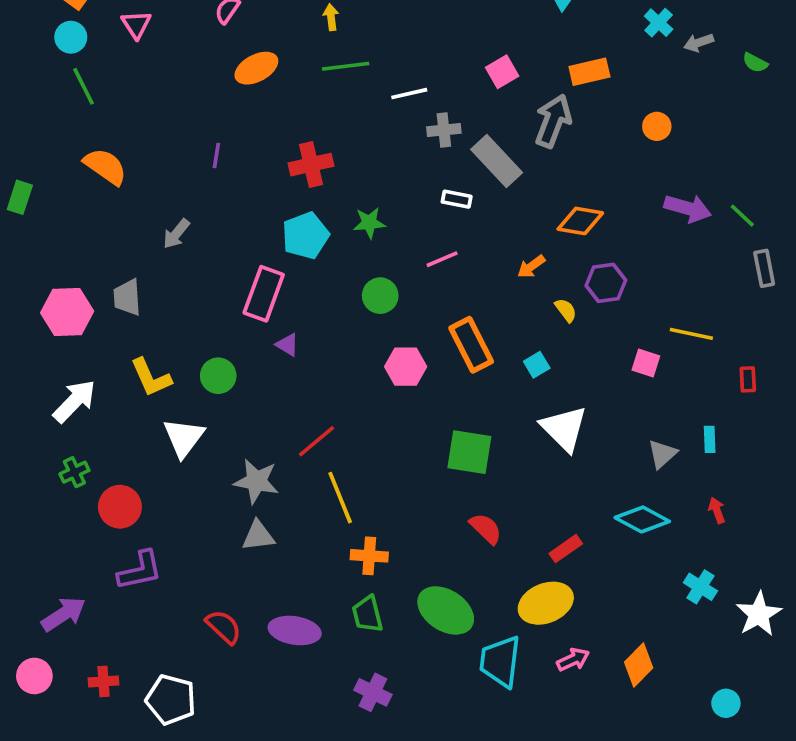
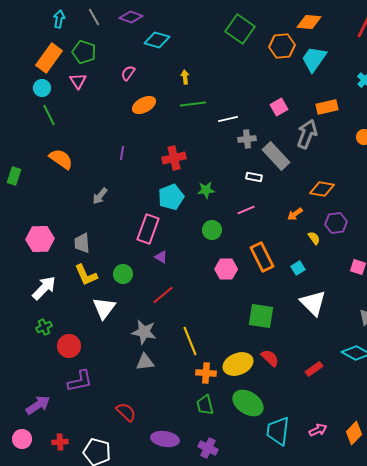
gray trapezoid: (127, 297) -> (82, 243), moved
red line: (316, 441) -> (163, 295), moved
yellow ellipse: (546, 603) -> (238, 364), moved
purple ellipse: (295, 630) -> (165, 439), moved

